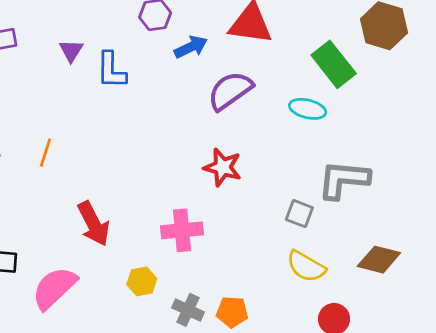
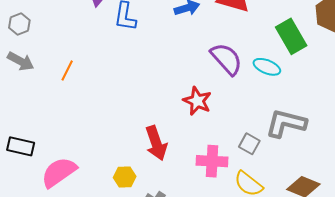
purple semicircle: (230, 91) -> (226, 59), moved, turned 75
red arrow: (93, 224) -> (156, 143), moved
pink cross: (182, 230) -> (212, 161), moved

